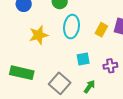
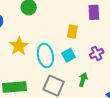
cyan ellipse: (72, 27) -> (45, 55), moved
yellow rectangle: (101, 30) -> (72, 32), moved

